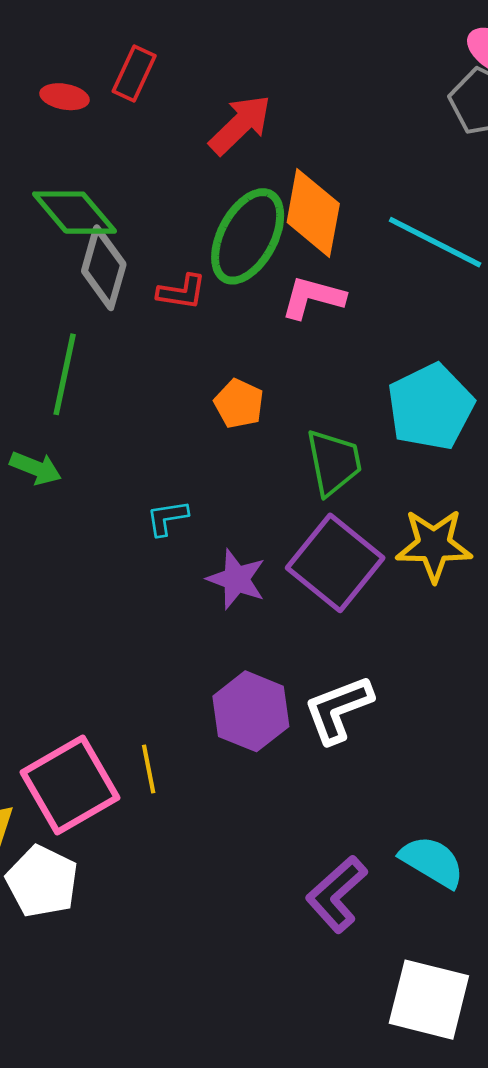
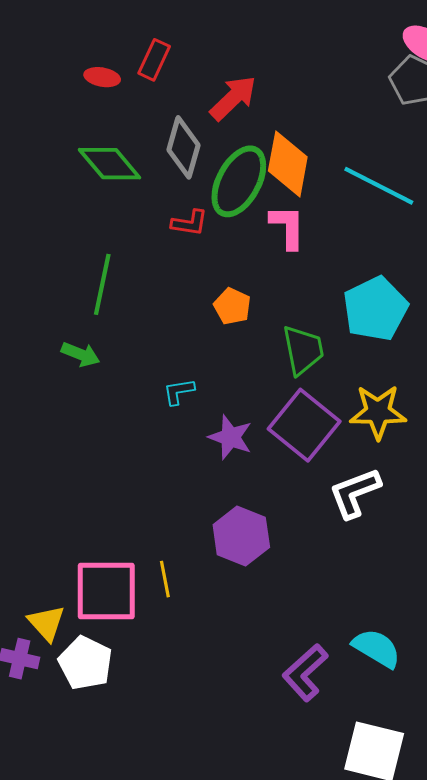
gray diamond: (104, 268) -> (184, 147), moved
pink L-shape: (313, 297) -> (288, 227), turned 75
white L-shape: (338, 709) -> (355, 493), moved
pink square: (70, 785) -> (106, 591), turned 30

